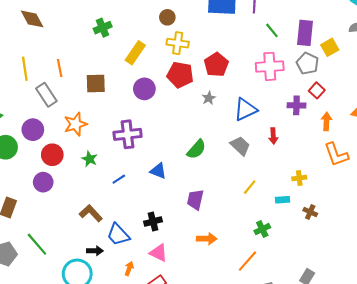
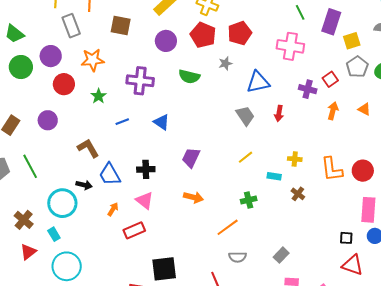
gray pentagon: (307, 63) -> (357, 67), moved
green semicircle: (196, 149) -> (189, 77), moved, turned 50
orange L-shape: (336, 154) -> (332, 169), moved
purple circle: (43, 182) -> (48, 120), moved

